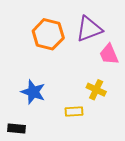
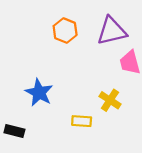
orange hexagon: (48, 34) -> (65, 31), size x0.7

